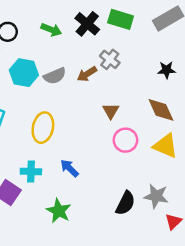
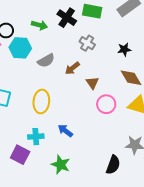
black star: (167, 70) -> (124, 49), moved
cyan hexagon: (24, 73) -> (20, 48), moved
brown arrow: (87, 74) -> (72, 68), moved
black semicircle: (125, 203) -> (113, 165), moved

